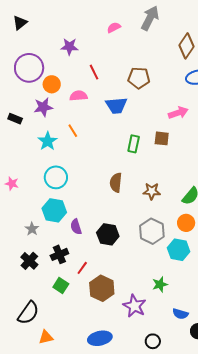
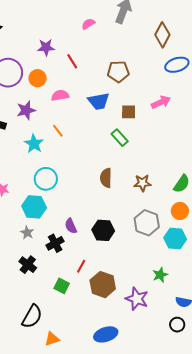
red line: (94, 72) -> (72, 61), moved
orange circle: (52, 84) -> (38, 78), moved
brown square: (162, 138) -> (129, 112), moved
green rectangle: (134, 144) -> (120, 138), turned -48
cyan hexagon: (54, 210) -> (34, 207), moved
black cross: (59, 254) -> (55, 243), moved
black circle: (153, 341) -> (177, 325), moved

